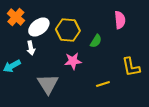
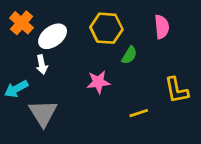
yellow hexagon: (68, 30) -> (106, 28), moved
gray triangle: (48, 84) -> (43, 113), moved

